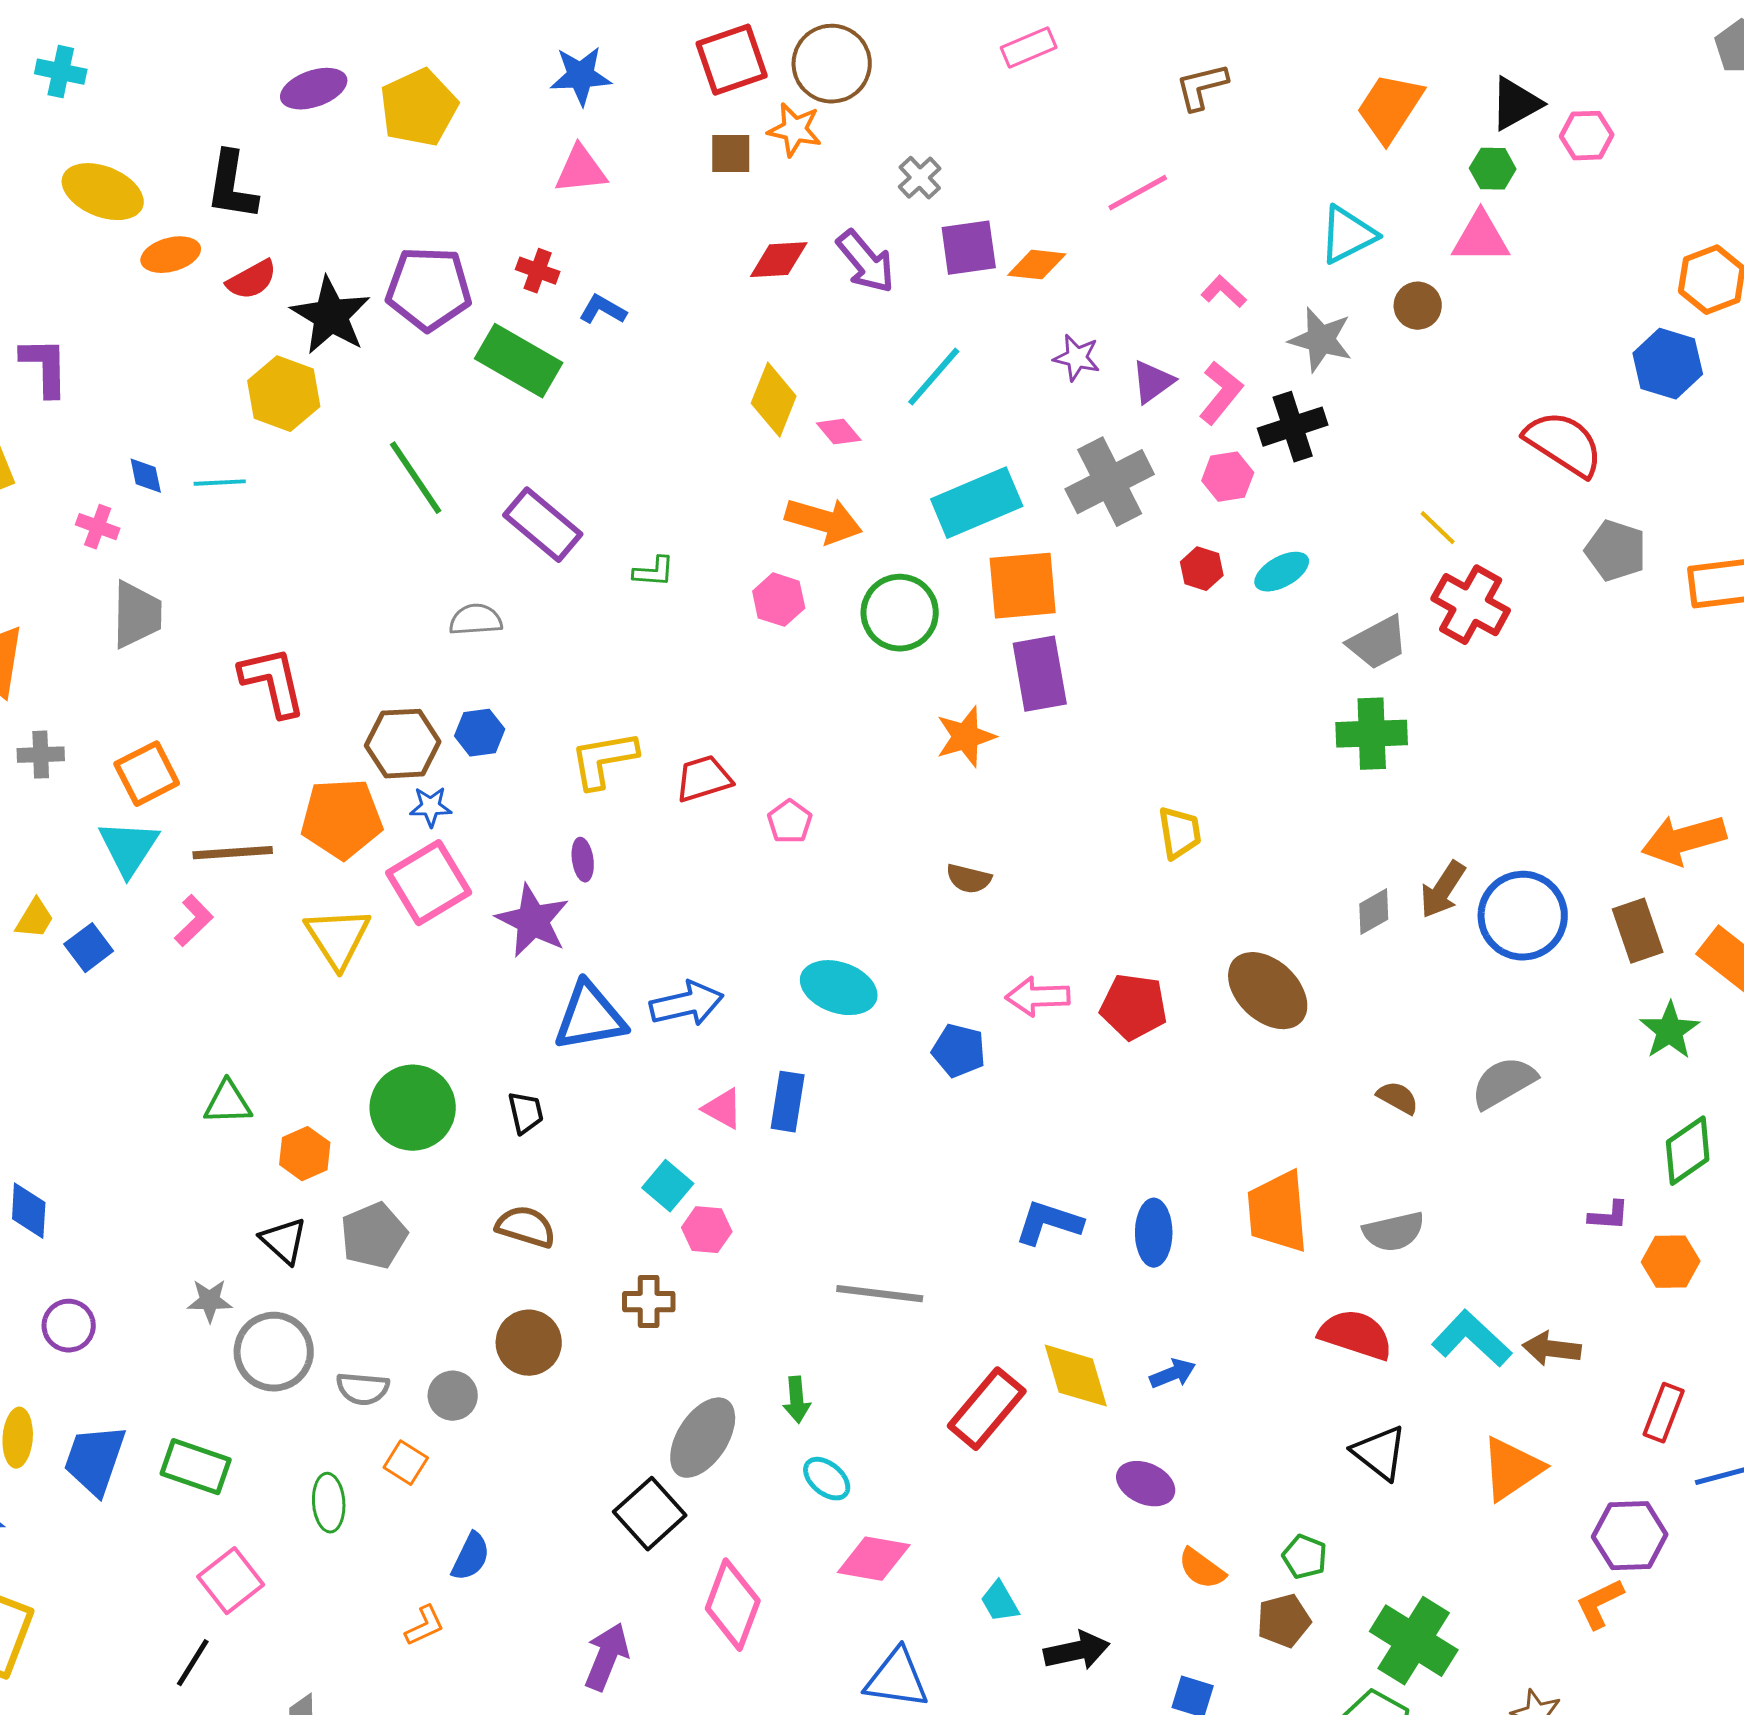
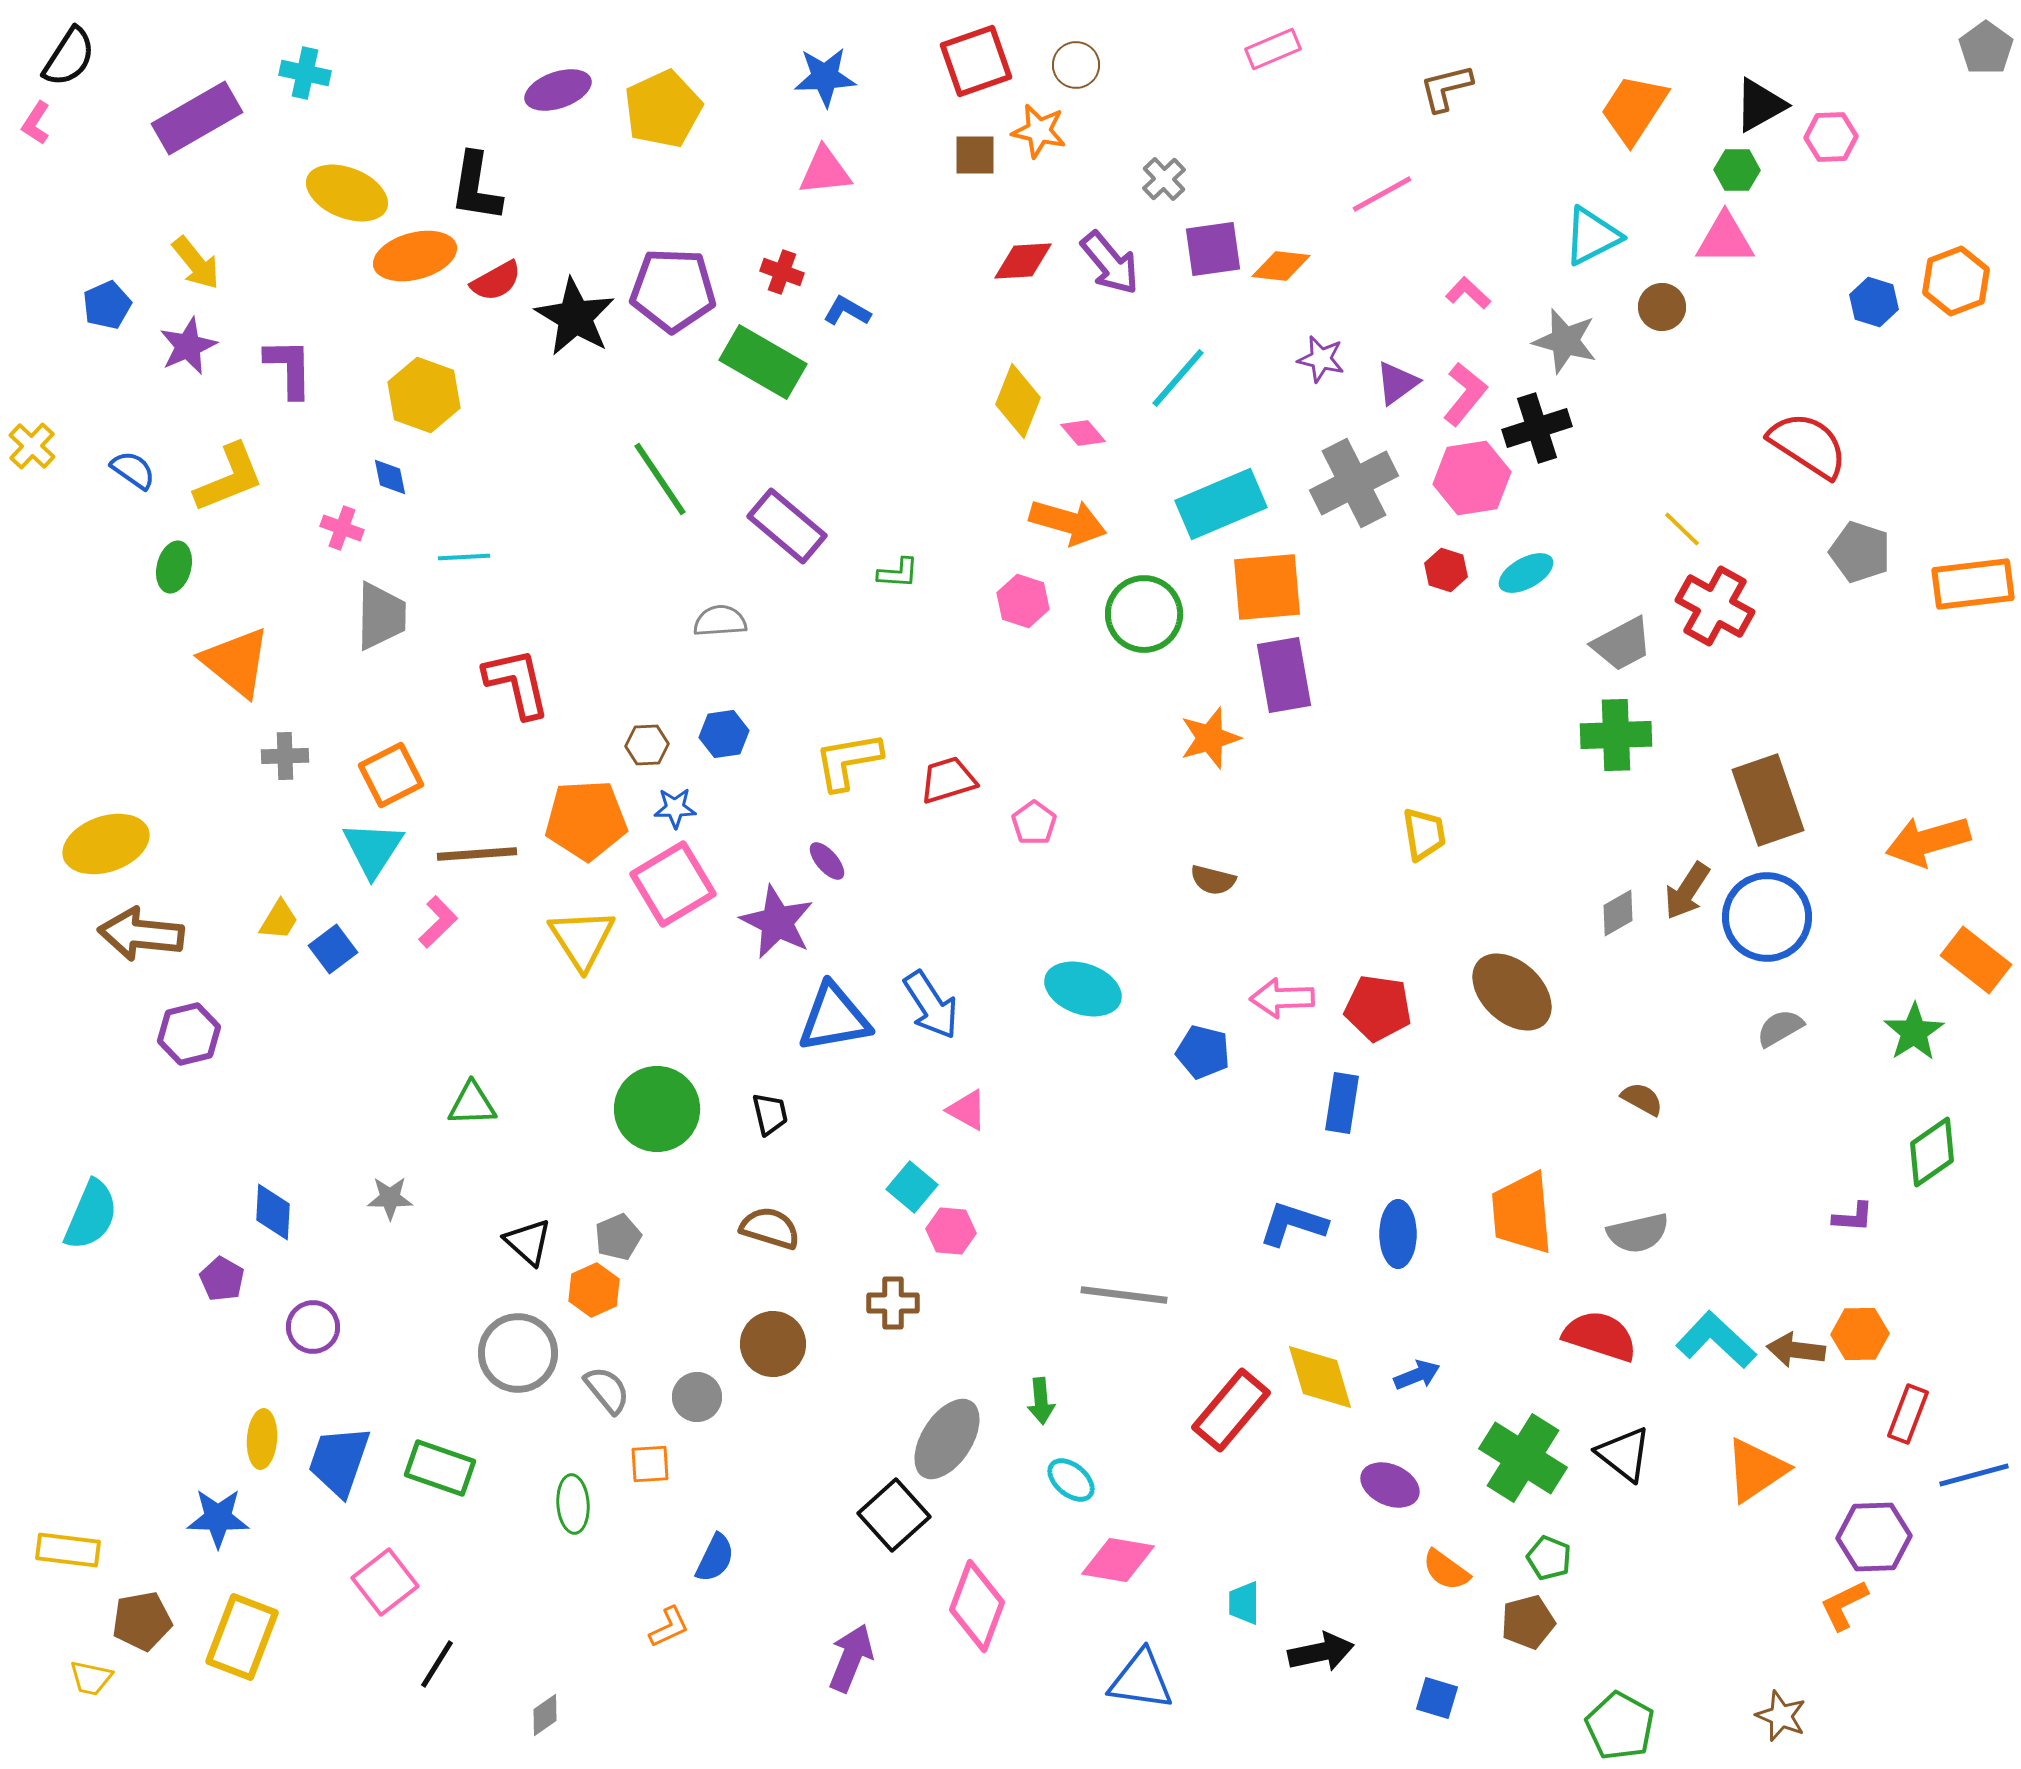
brown circle: (832, 64) -> (1076, 65), size x0.6
orange ellipse: (171, 255) -> (415, 256), size x1.4
blue hexagon: (1668, 364) -> (1874, 302), moved, size x0.7
yellow hexagon: (284, 394) -> (424, 395), moved
pink hexagon: (1228, 477) -> (1472, 478), size x1.5
cyan line: (220, 483) -> (464, 557), moved
brown hexagon: (403, 744) -> (647, 745), size x0.6
purple ellipse: (583, 860) -> (827, 861), turned -33
brown rectangle: (1638, 931) -> (1768, 800), moved, size x1.4
blue arrow: (687, 1004) -> (931, 1005), turned 70
gray semicircle: (1504, 1083) -> (1780, 1028), moved, size x0.7
blue rectangle: (788, 1102) -> (1342, 1103), moved
orange hexagon: (305, 1154) -> (594, 1290), moved
gray pentagon: (374, 1236) -> (618, 1237), size x0.7
orange hexagon: (1671, 1262) -> (1860, 1334), moved
gray star: (210, 1301) -> (390, 1198), moved
gray semicircle: (363, 1389) -> (607, 1390), turned -134
orange square: (406, 1463) -> (650, 1464), turned -36
pink square: (231, 1581) -> (385, 1582), moved
cyan trapezoid: (1000, 1602) -> (1244, 1603), turned 30
green cross: (1414, 1641) -> (1523, 1458), moved

